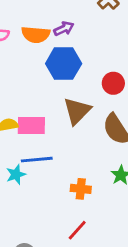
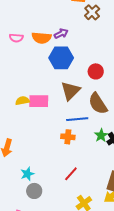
blue line: (37, 160) -> (77, 119), moved
cyan star: (16, 175) -> (27, 174), moved
orange cross: (81, 189) -> (68, 137), moved

